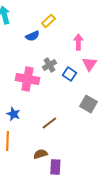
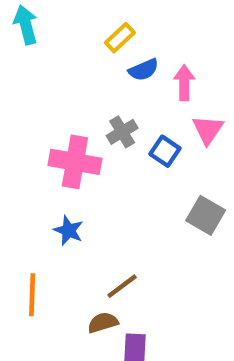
blue semicircle: (32, 36) -> (144, 70), moved
blue star: (13, 114) -> (69, 230), moved
brown line: (49, 123) -> (122, 286), moved

